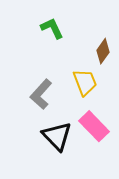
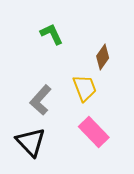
black triangle: (57, 136) -> (31, 142), moved

